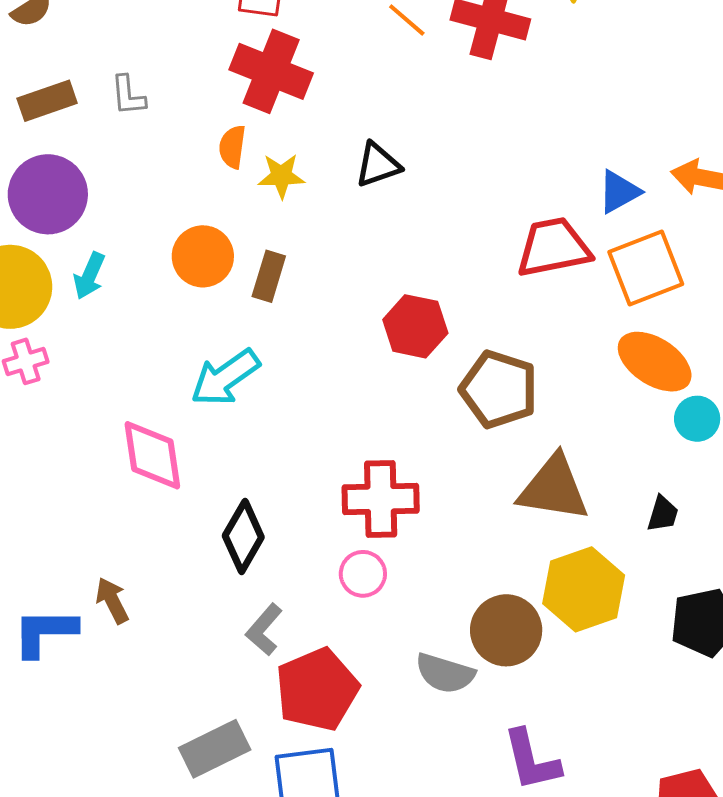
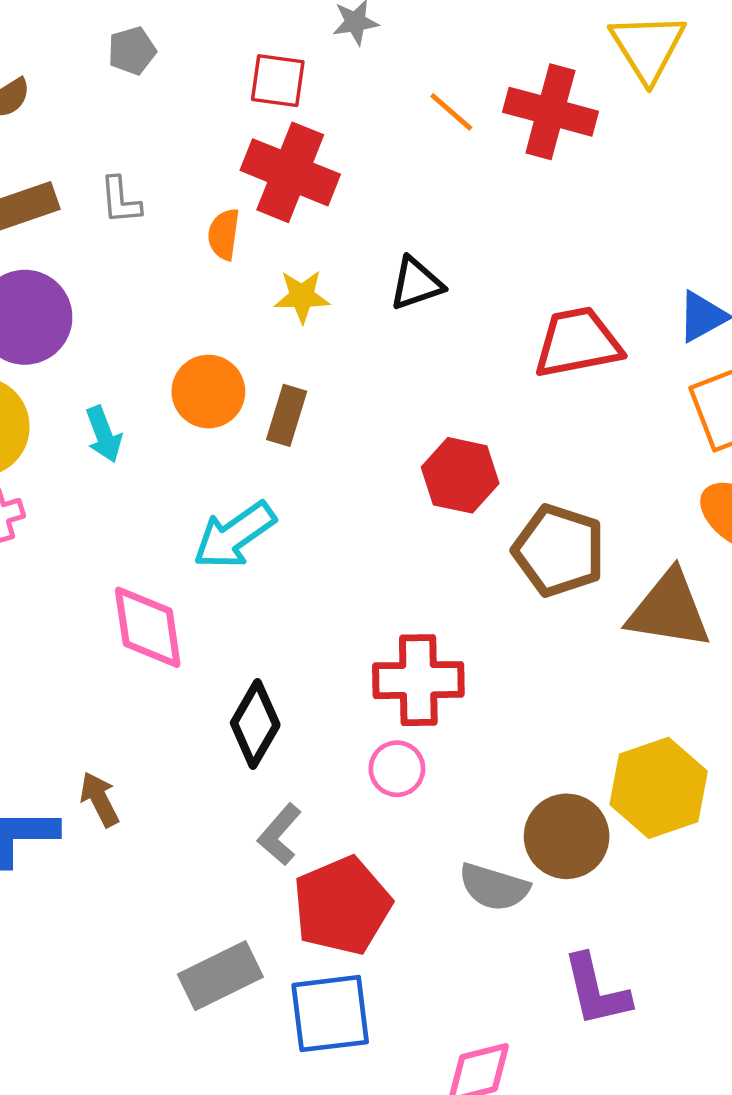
orange semicircle: (232, 147) -> (224, 234), moved
red trapezoid: (553, 247) -> (578, 343), moved
cyan arrow: (89, 276) -> (104, 434), moved, turned -45
brown triangle: (554, 488) -> (669, 610), moved

